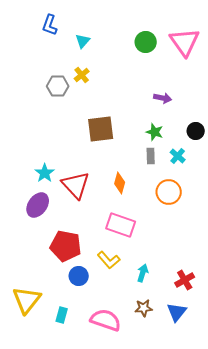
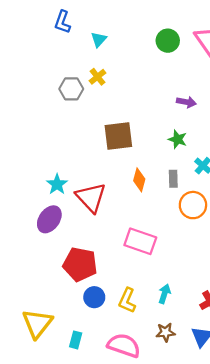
gray rectangle: (151, 156) -> (173, 179), moved
orange diamond: (120, 183) -> (139, 180), moved
yellow L-shape: (109, 260) -> (127, 300), moved, turned 65

